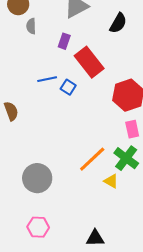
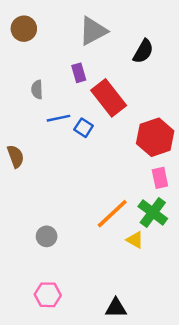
gray semicircle: (31, 26) -> (37, 90), moved
purple rectangle: (64, 41) -> (79, 73), turned -35
gray circle: (37, 178) -> (47, 236), size x0.6

